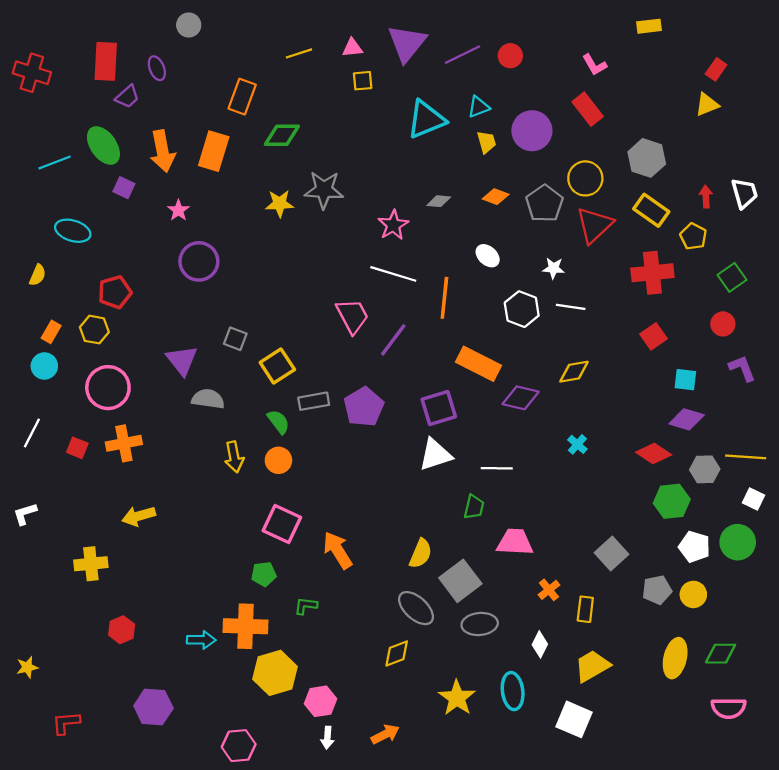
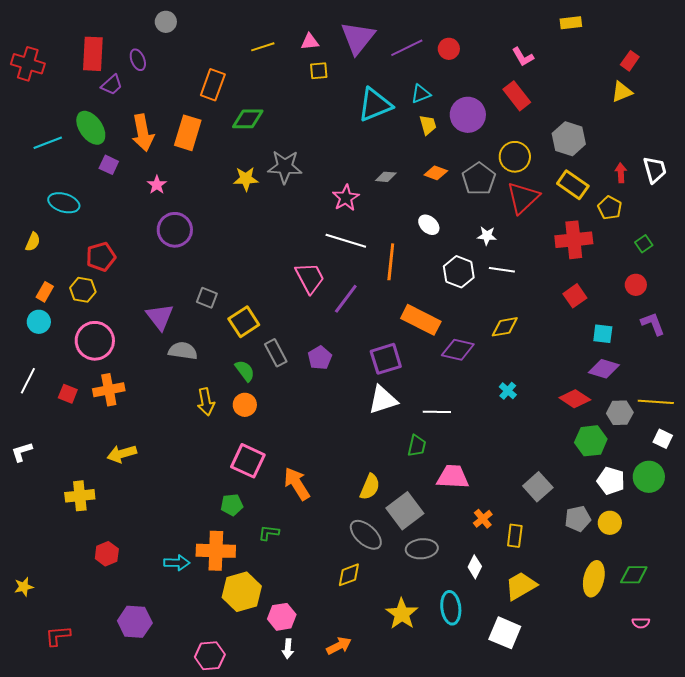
green square: (732, 277) -> (644, 244), size x0.7
gray rectangle: (314, 401) -> (276, 353), turned 72
purple pentagon: (364, 407) -> (320, 358), size x0.7
pink semicircle: (729, 708) -> (641, 623), size x0.6

